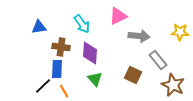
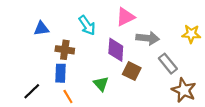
purple diamond: (90, 53) -> (116, 50), moved
brown square: (133, 75) -> (132, 71), moved
black line: (43, 86) -> (32, 91), moved

